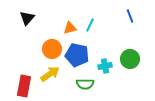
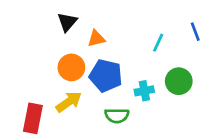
blue line: (130, 16) -> (195, 32), moved
black triangle: (27, 18) -> (67, 22), moved
cyan line: (90, 25) -> (158, 43), moved

